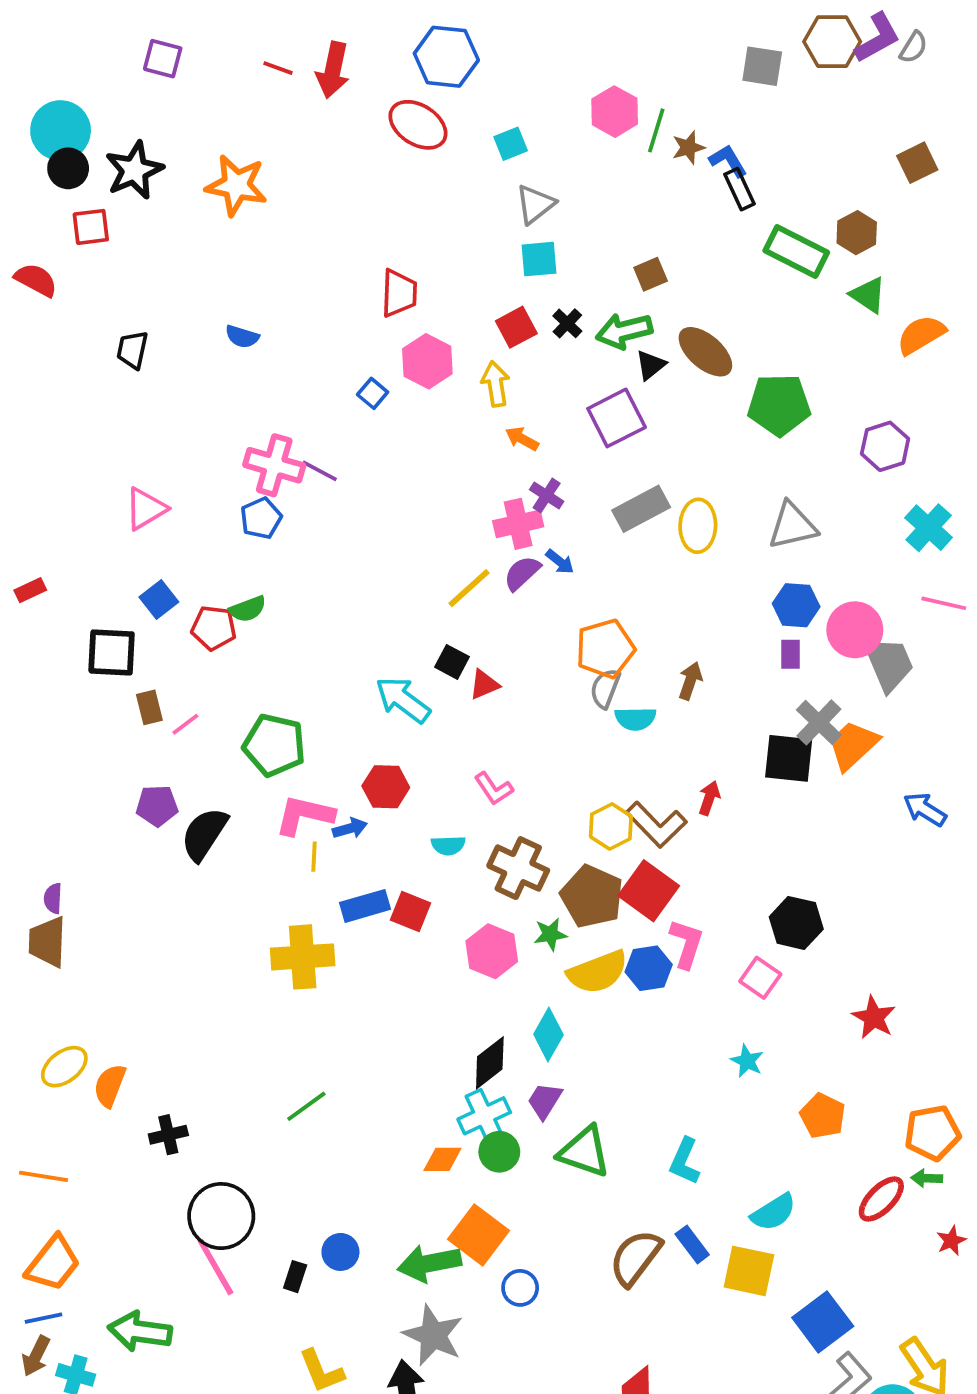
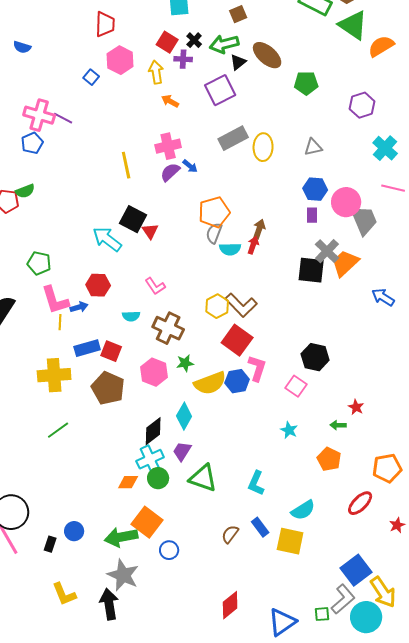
green triangle: (868, 295) -> (353, 25), size x1.5
red square: (516, 327) -> (167, 42), turned -30
green pentagon: (779, 405) -> (306, 83), size x0.7
purple cross: (547, 495) -> (183, 59), moved, turned -30
gray triangle: (792, 526) -> (313, 147), size x0.7
yellow line: (469, 588) -> (126, 165), moved, turned -60
black square: (452, 662) -> (133, 219), size x1.5
red triangle: (484, 685) -> (150, 231), turned -42
green pentagon: (274, 745) -> (39, 263), size x0.7
red arrow: (709, 798) -> (253, 245), moved
pink L-shape: (304, 815) -> (55, 300), turned -120
brown pentagon: (592, 896) -> (108, 388), moved
red star: (874, 1017) -> (356, 407), size x0.7
green line: (306, 1106) -> (58, 430), moved
green arrow: (927, 1178) -> (338, 425), moved
brown semicircle: (635, 1258) -> (230, 534), size x0.6
blue square: (823, 1322) -> (356, 570), moved

